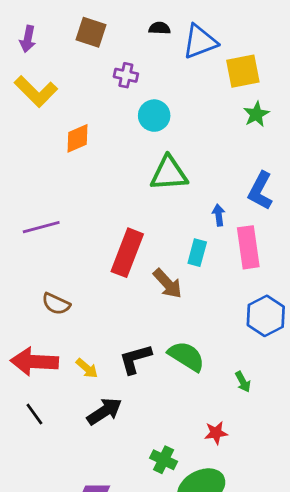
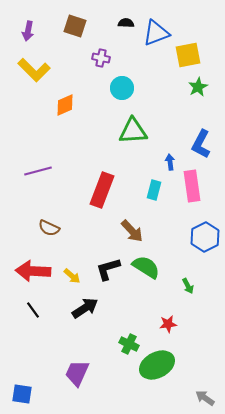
brown arrow: (168, 284) -> (132, 231), moved

